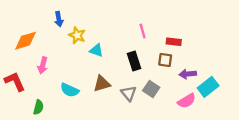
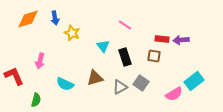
pink line: (143, 31) -> (125, 25), moved, turned -40
orange diamond: (26, 41) -> (28, 19), moved
cyan triangle: (96, 50) -> (103, 46), moved, turned 32
purple arrow: (188, 74) -> (181, 40), moved
gray triangle: (129, 93) -> (120, 87), turned 42

